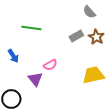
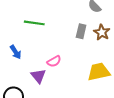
gray rectangle: (76, 36) -> (81, 31), turned -48

